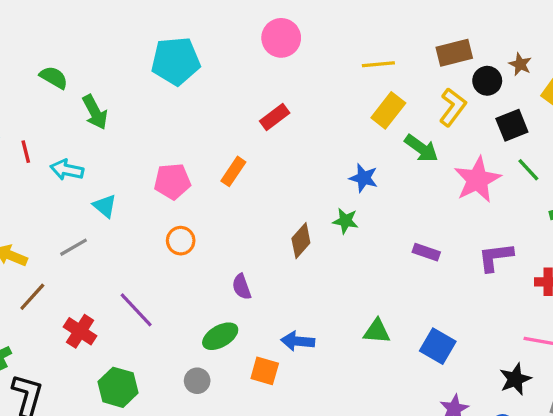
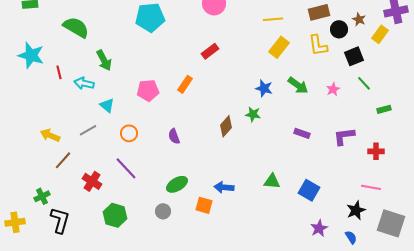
green semicircle: (54, 77) -> (76, 27), size x1.5
yellow L-shape: (453, 107) -> (318, 45), turned 135
green arrow: (95, 112) -> (104, 60), moved
green arrow: (421, 148) -> (298, 85), moved
pink star: (477, 180) -> (333, 89), size x0.5
orange circle: (181, 241) -> (129, 133), moved
purple semicircle: (242, 287) -> (174, 136), moved

